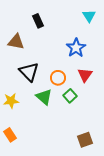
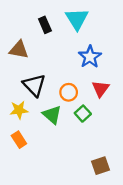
cyan triangle: (89, 16) -> (77, 19), moved, size x1.5
yellow star: (11, 101) -> (19, 110), moved
orange rectangle: (10, 135) -> (19, 140), moved

